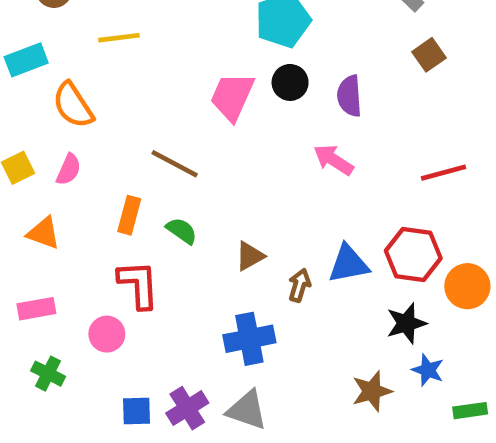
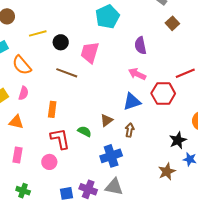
black circle: (290, 82) -> (61, 42), moved
brown line: (175, 164) -> (67, 73), moved
green semicircle: (182, 231) -> (85, 131), moved
red hexagon: (413, 254) -> (163, 94), moved
blue triangle: (348, 264) -> (132, 102), moved
pink rectangle: (36, 309) -> (18, 155), turned -63
green cross: (48, 374) -> (23, 191), moved
purple cross: (187, 408) -> (88, 189), turned -30

